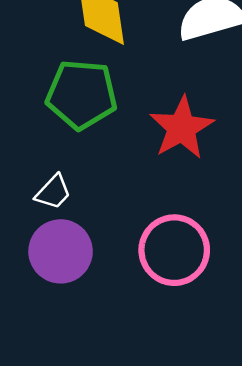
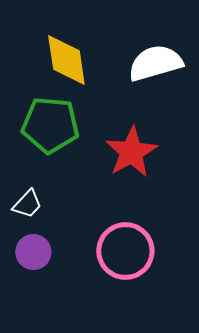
purple circle: (61, 251) -> (33, 252), size x0.7

